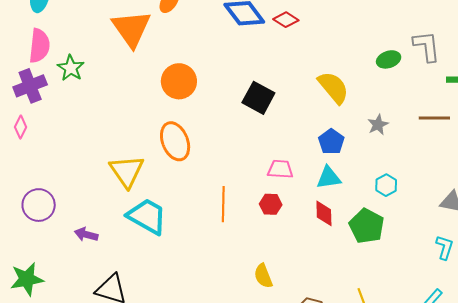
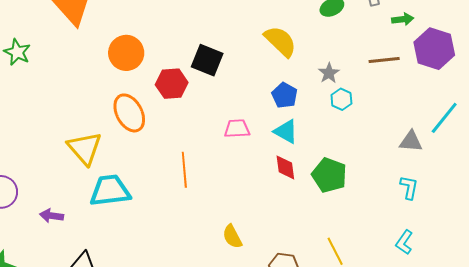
cyan triangle: (329, 178) -> (286, 131), turned 44
cyan hexagon: (386, 185) -> (341, 99), moved
red hexagon: (271, 204) -> (172, 84), moved, size x1.4
cyan trapezoid: (147, 216) -> (110, 191), turned -30

